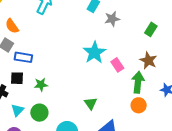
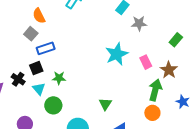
blue rectangle: (23, 57) -> (46, 48), turned -36
pink rectangle: (117, 65) -> (146, 62), moved
black square: (17, 78) -> (36, 68), turned -32
cyan triangle: (17, 110) -> (39, 89), moved, turned -32

